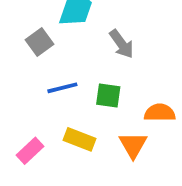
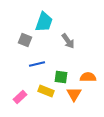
gray square: (39, 42) -> (25, 40), turned -32
green square: (108, 95) -> (61, 77), moved

